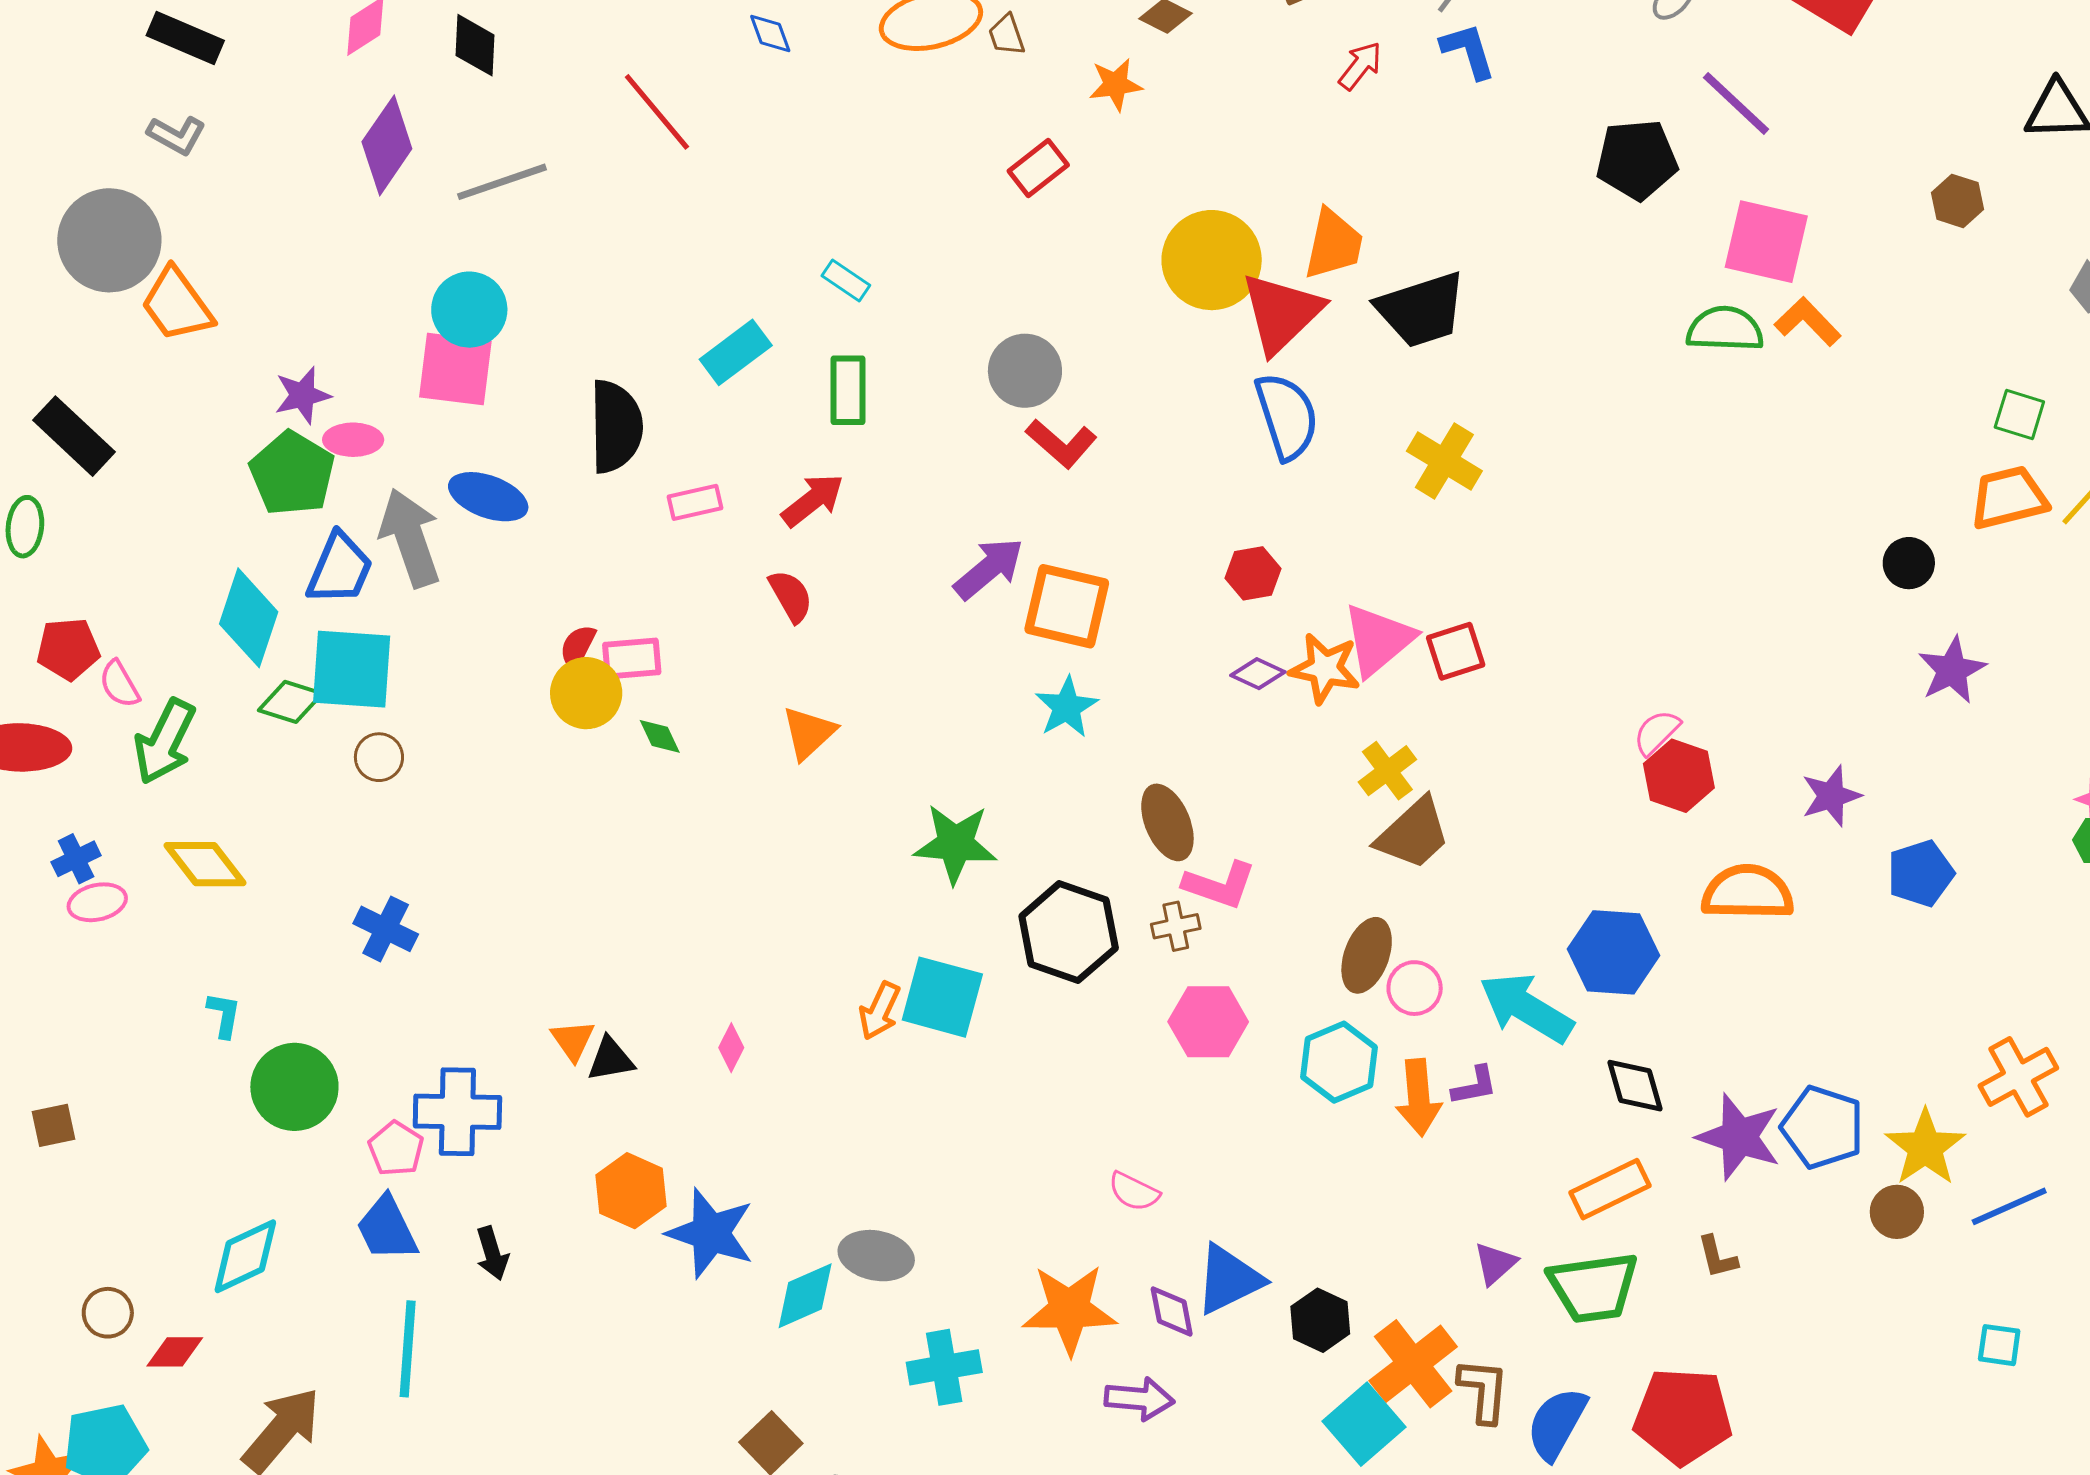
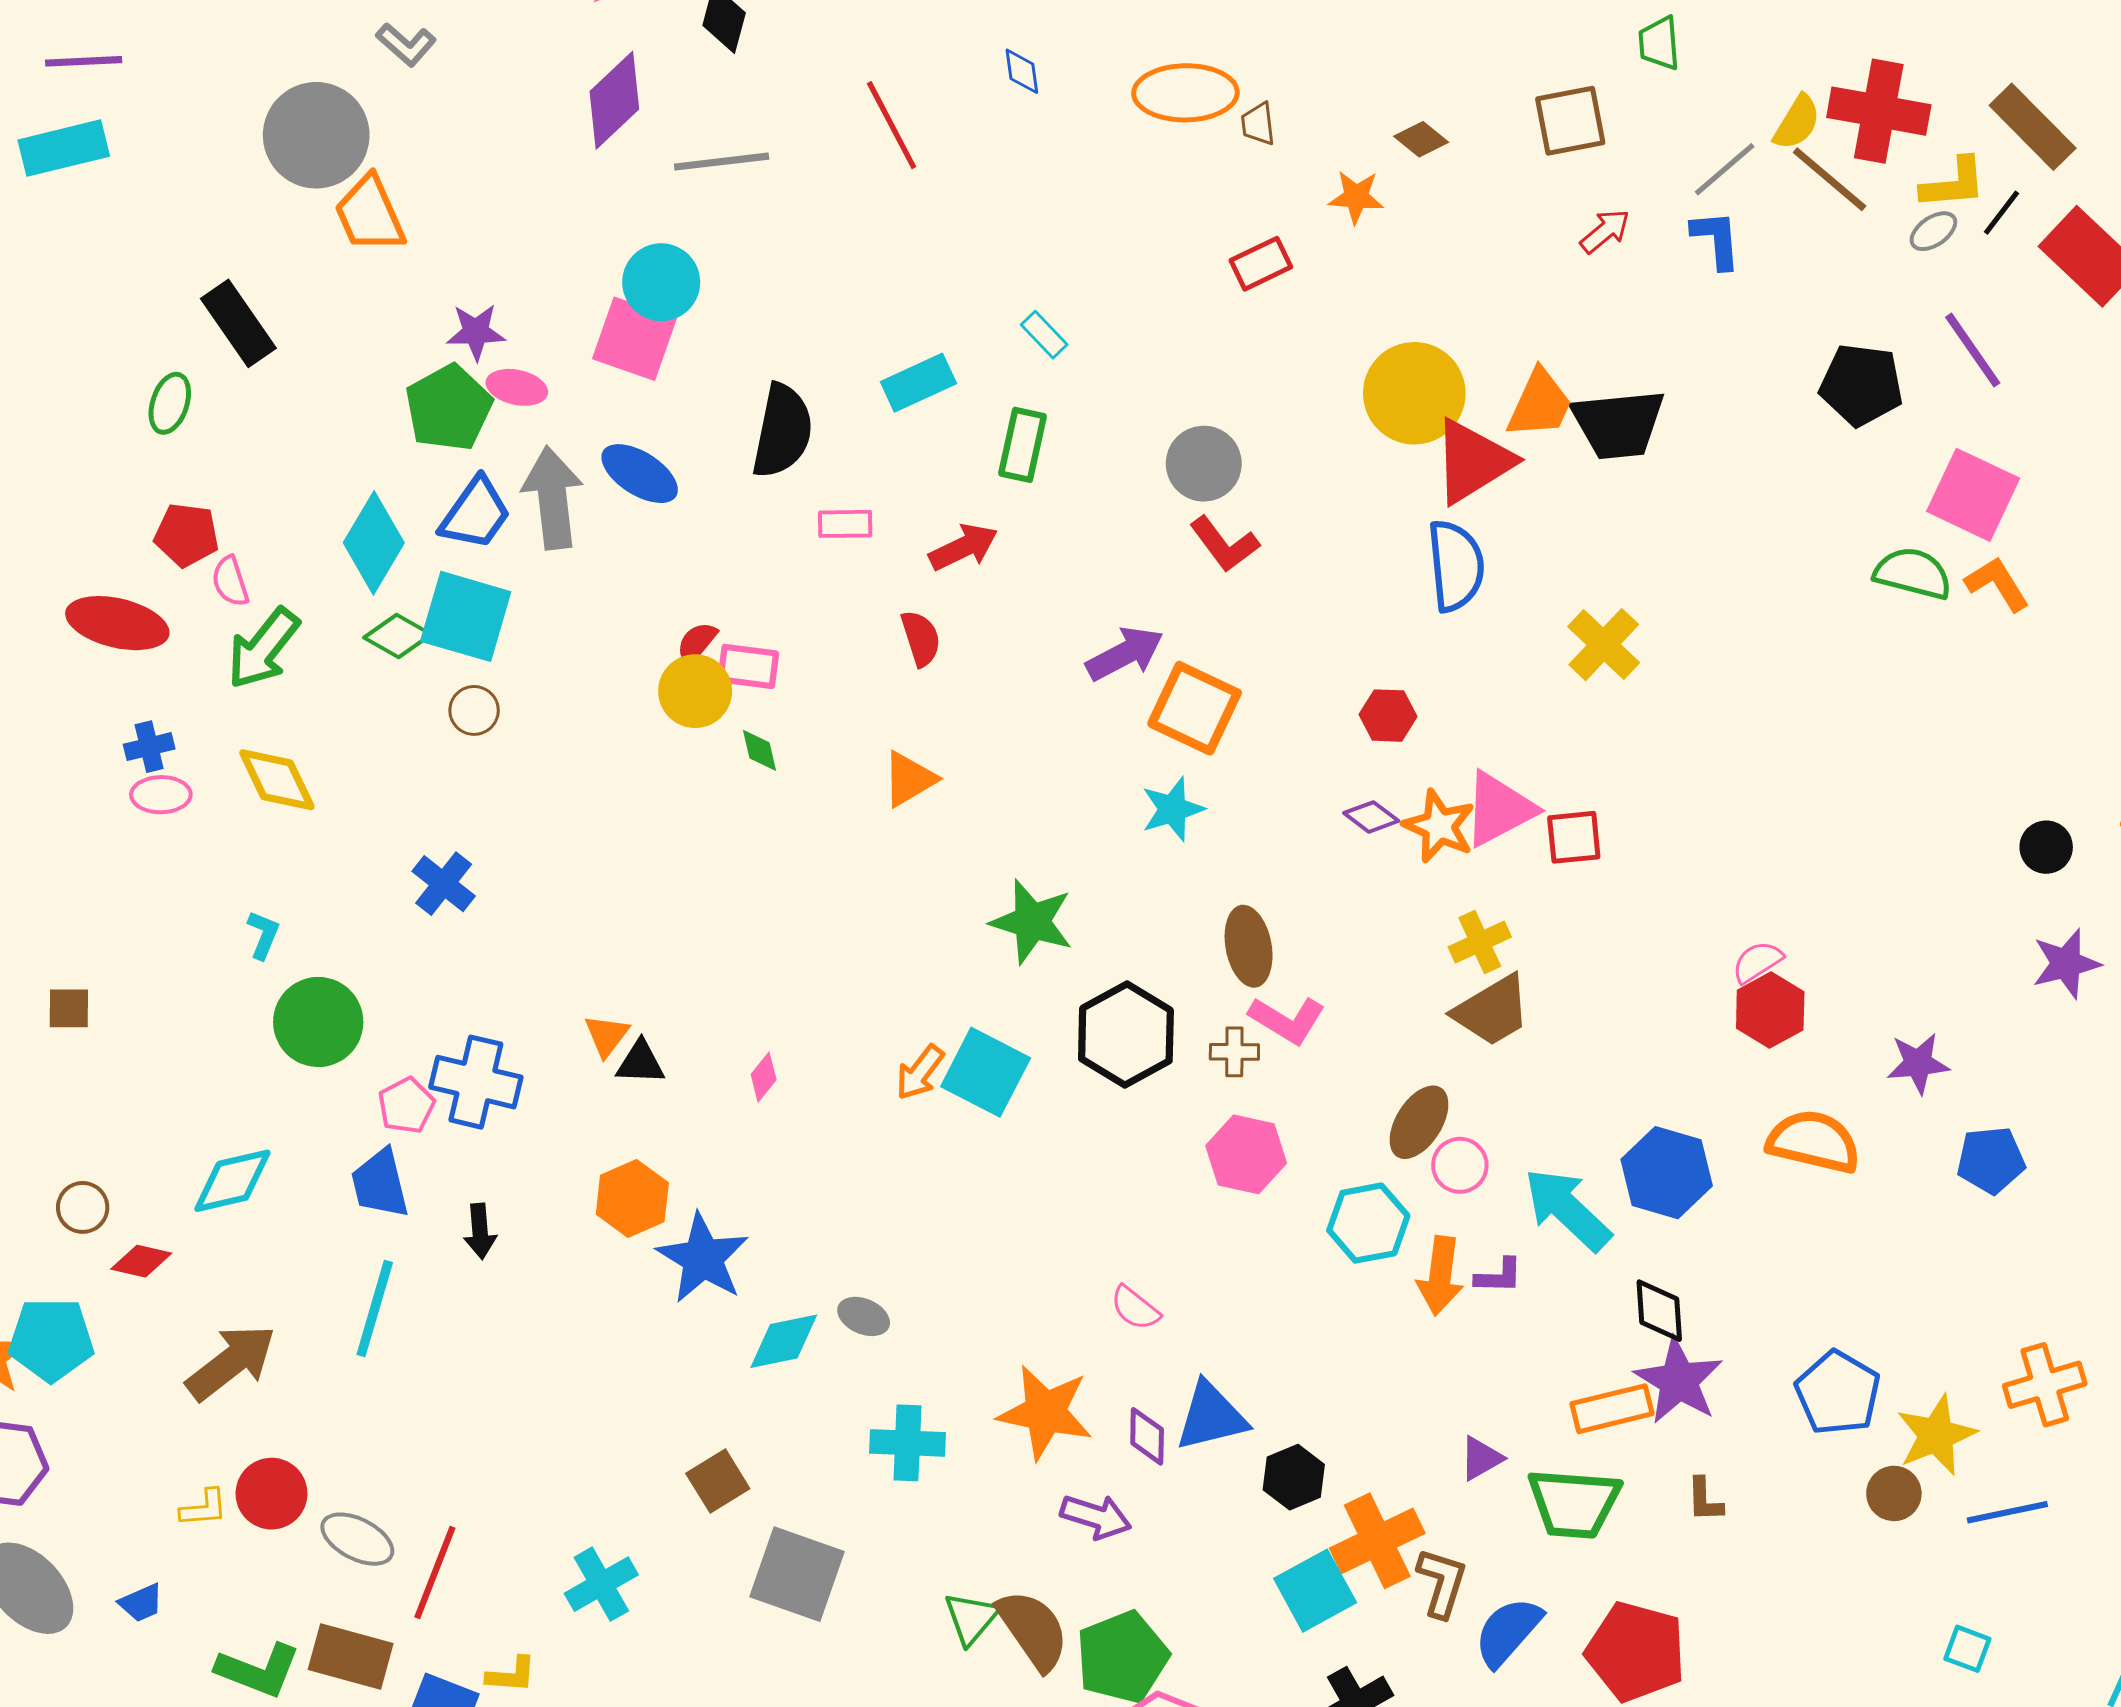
black trapezoid: (1421, 310) -> (1618, 424), moved
purple star: (1739, 1137) -> (1679, 1381), moved
gray ellipse: (876, 1256) -> (864, 1316), size x0.7

